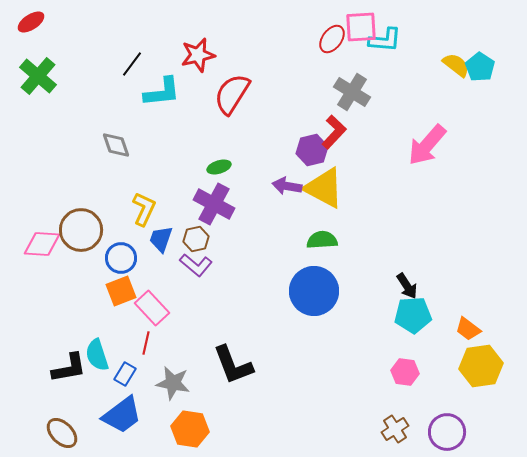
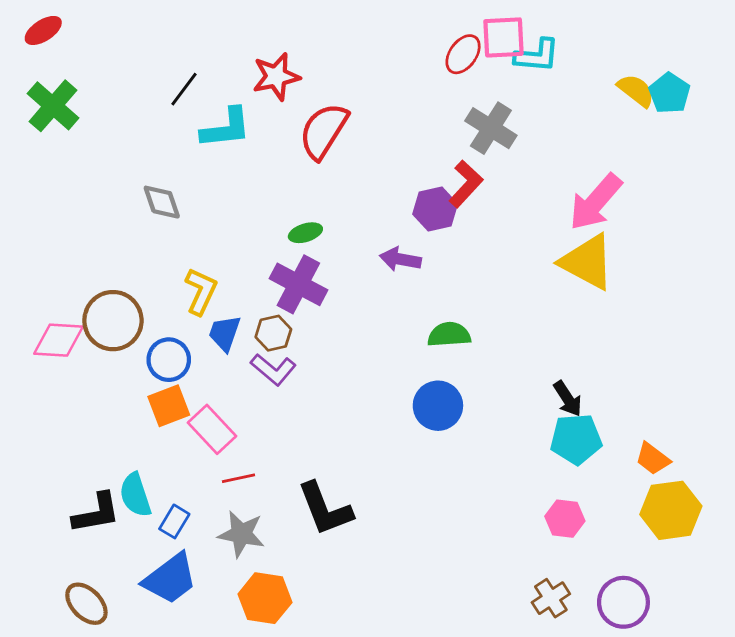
yellow triangle: (324, 188) -> (587, 262), moved
blue circle: (314, 291) -> (438, 406), size x0.7
red line: (146, 343) -> (238, 478), moved, turned 65

